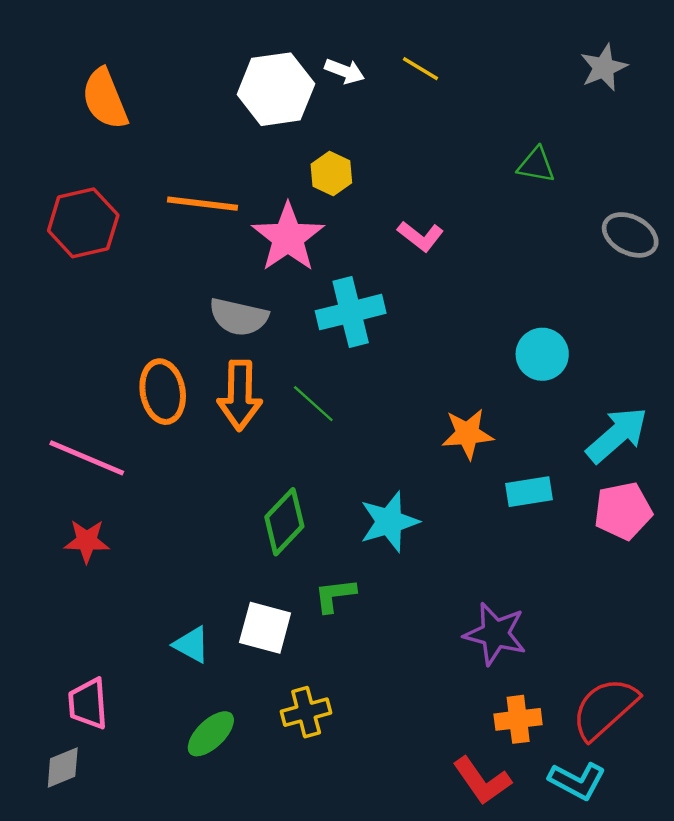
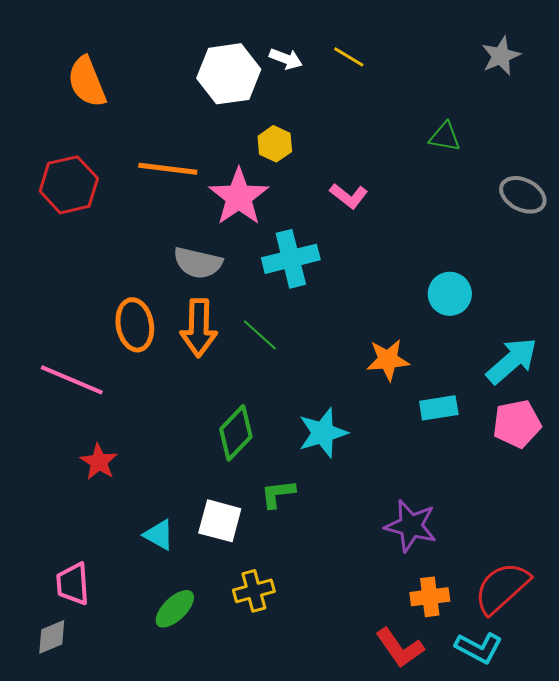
red star: (87, 541) -> (99, 462), moved, turned 30

